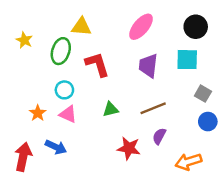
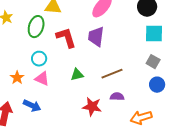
cyan square: (187, 60) -> (154, 34), moved
purple trapezoid: (148, 66) -> (96, 37), moved
purple semicircle: (159, 136) -> (117, 97), turned 64

